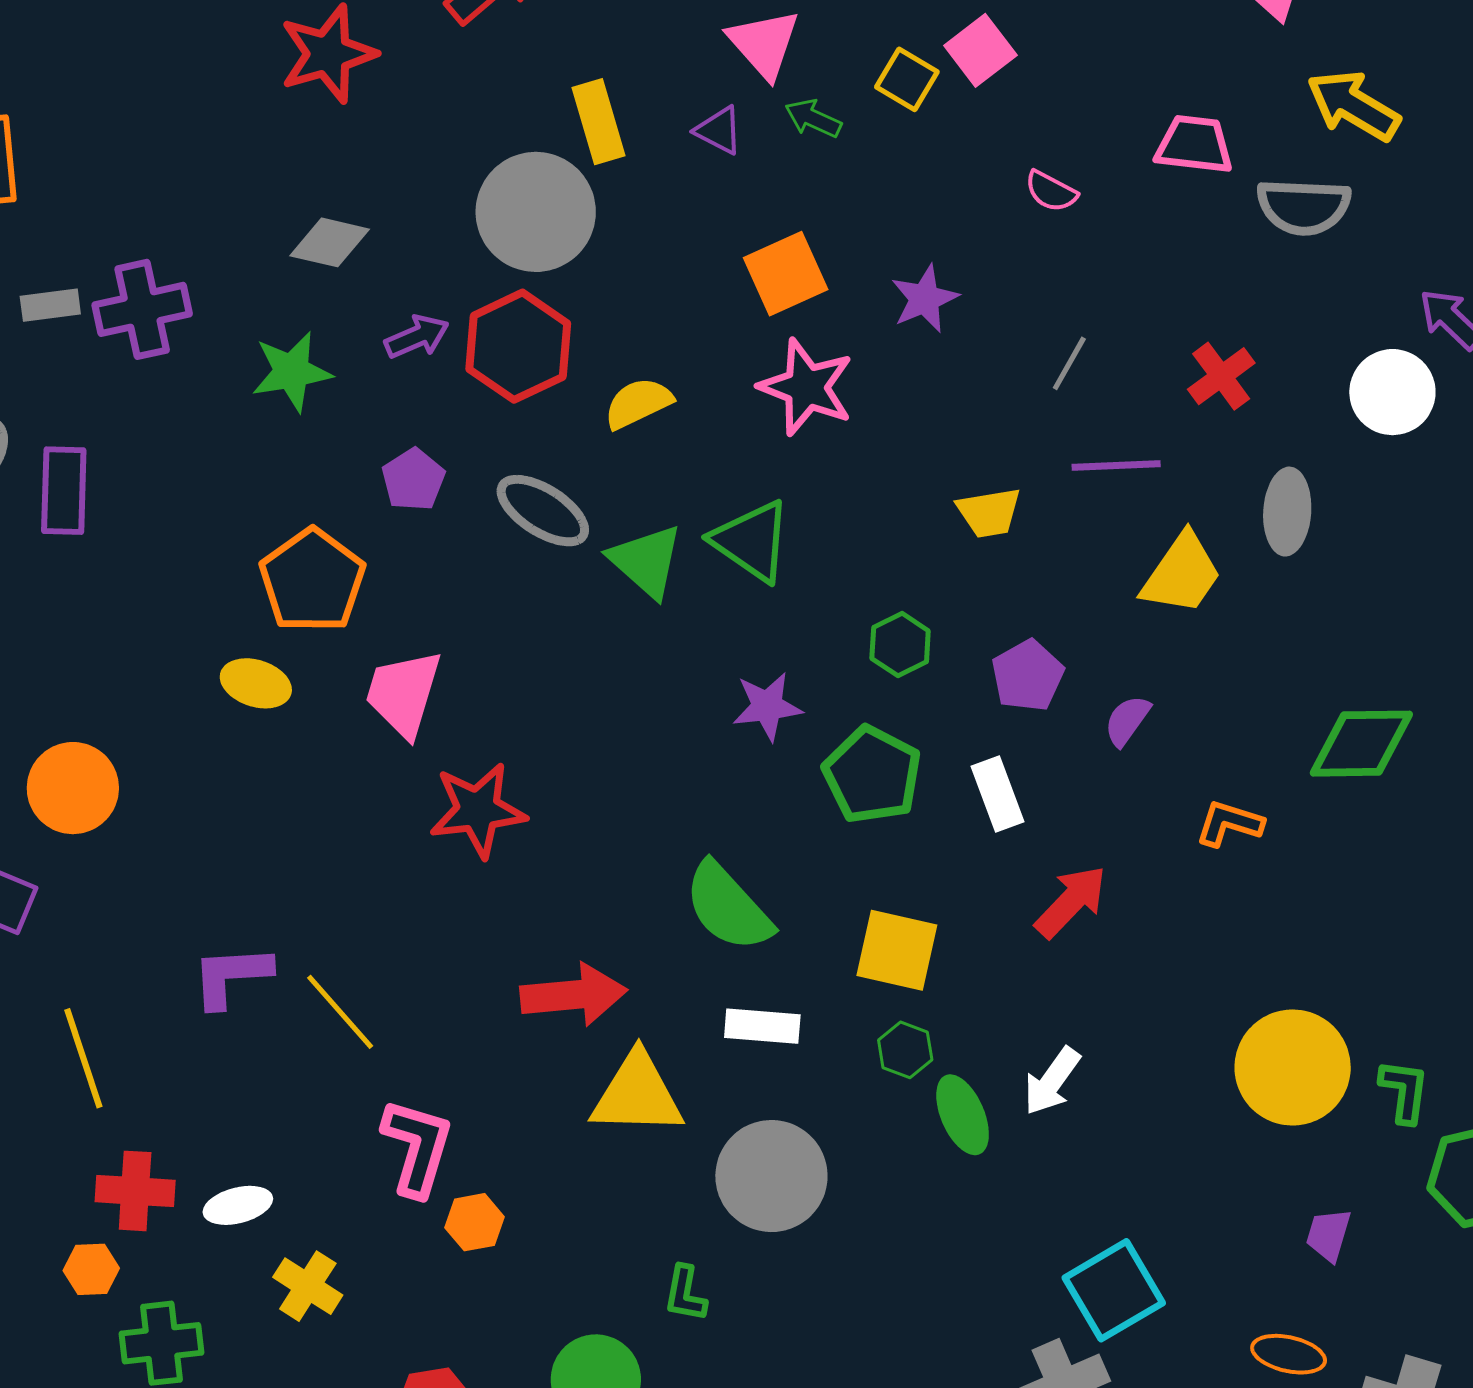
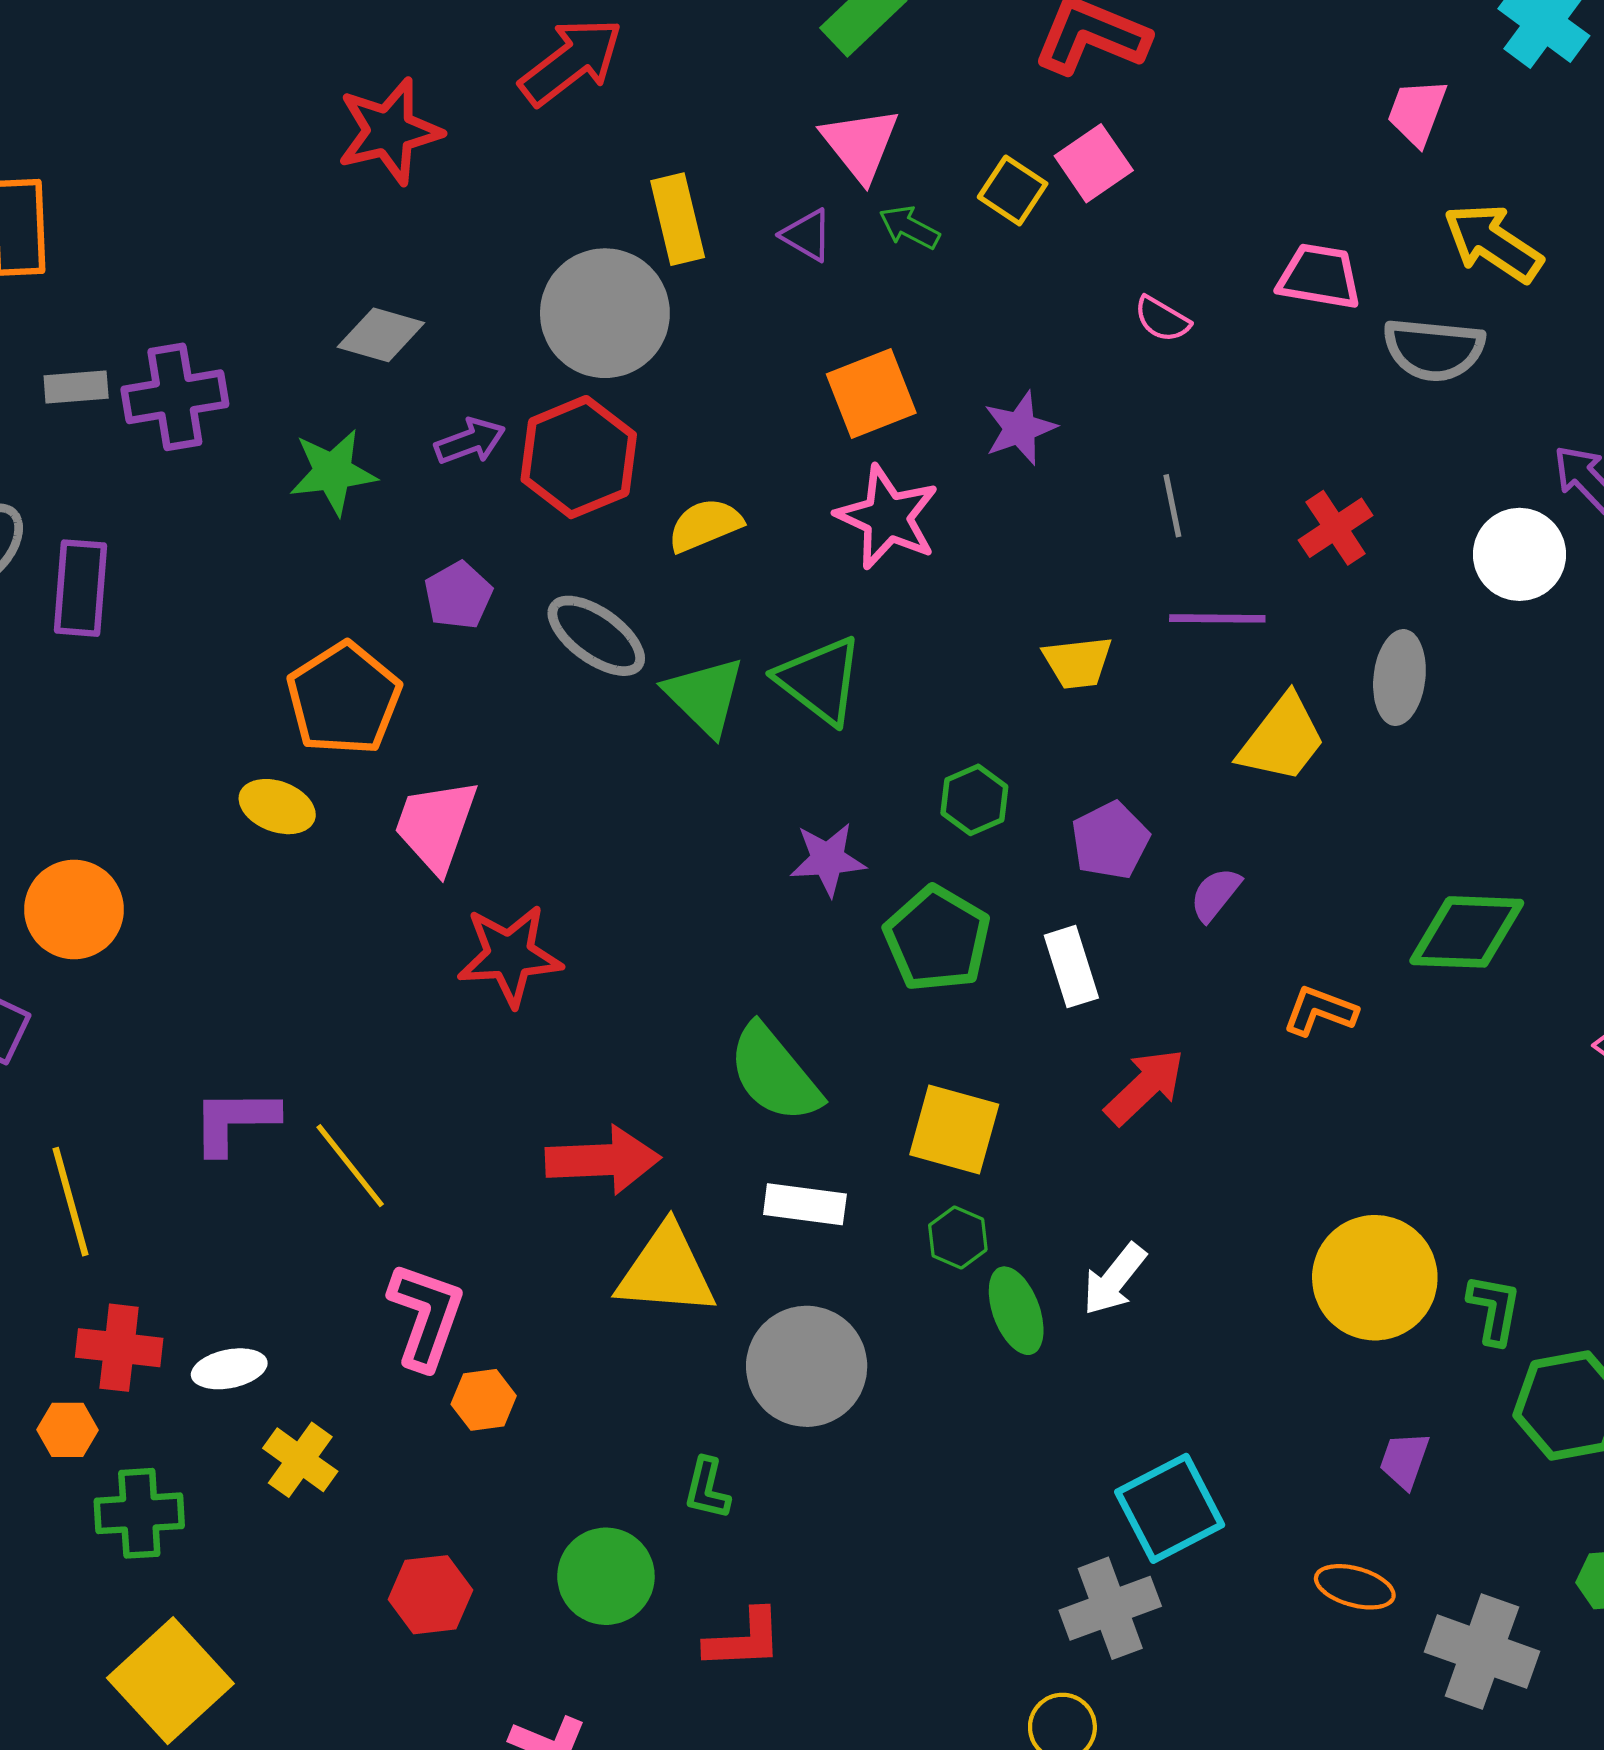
gray line: (1069, 363) -> (1172, 506), turned -44

